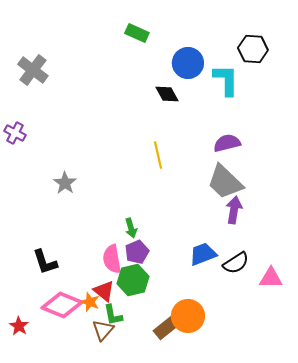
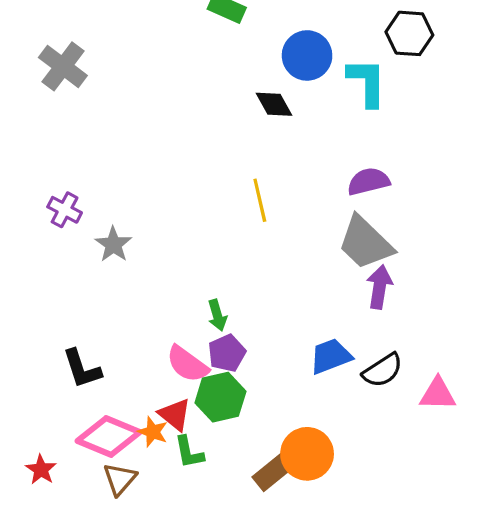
purple cross: (15, 133) -> (65, 210), moved
pink semicircle: (112, 259) -> (187, 364), turned -44
brown triangle: (103, 330) -> (120, 479), moved

